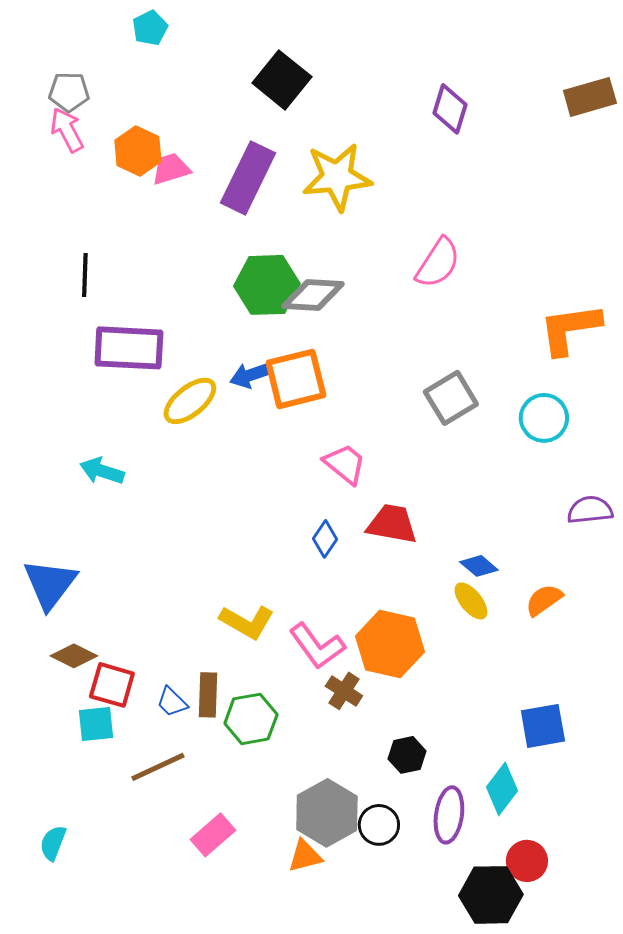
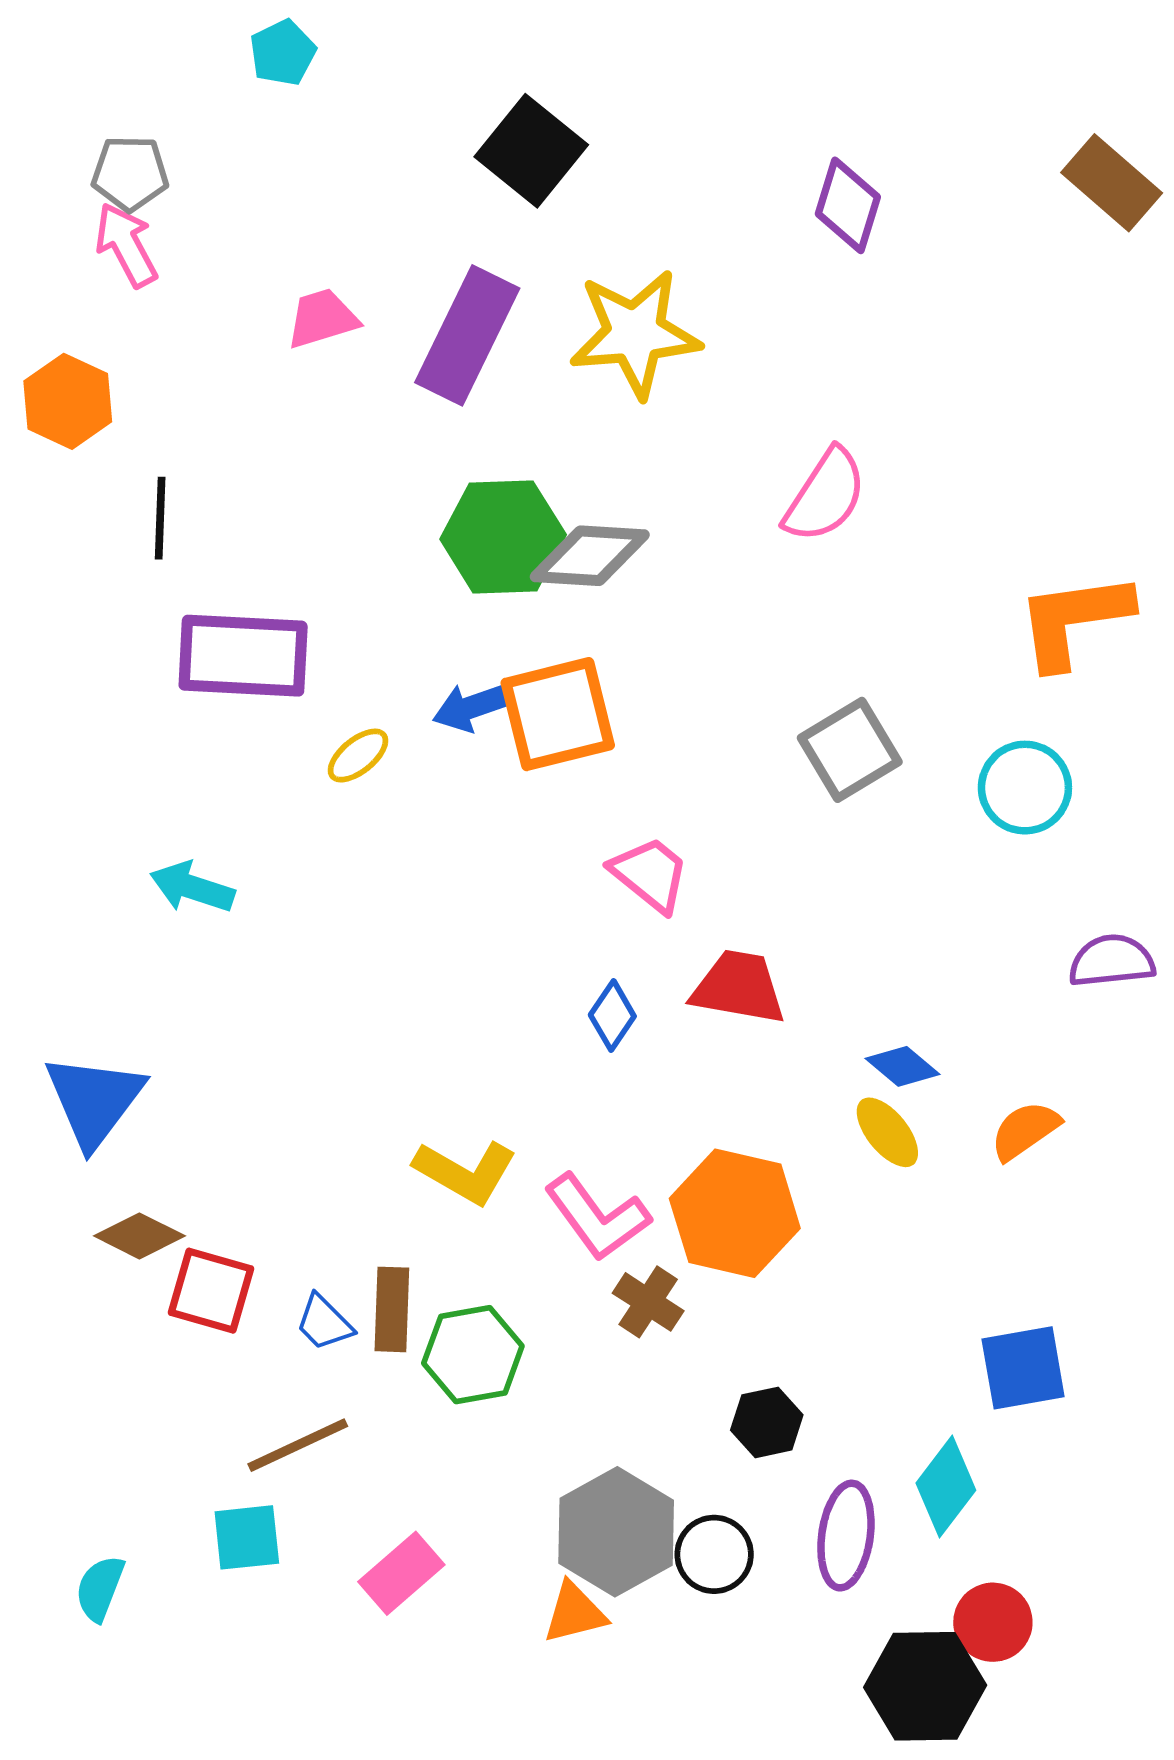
brown rectangle: (590, 97) -> (1112, 183), turned 57
orange hexagon: (138, 151) -> (68, 401), moved
yellow ellipse: (190, 401) -> (358, 756), size x0.6
cyan square: (96, 724) -> (247, 1537), moved

